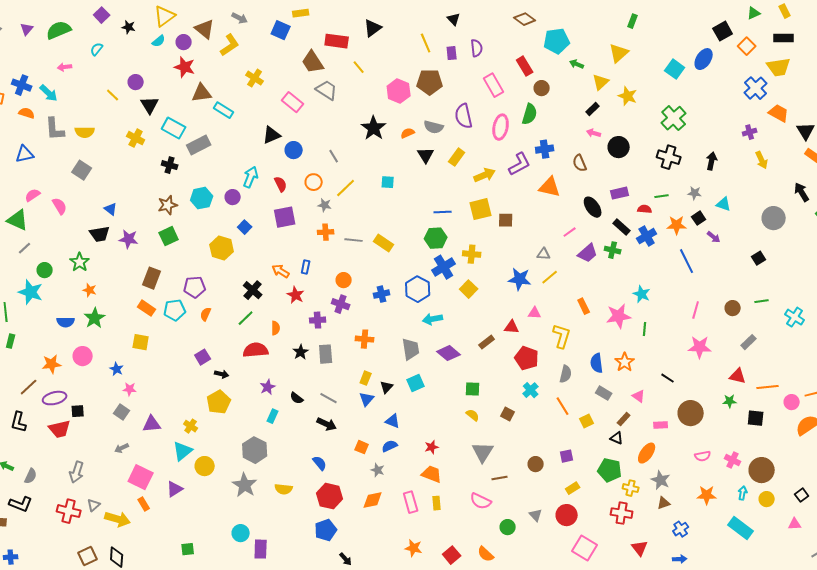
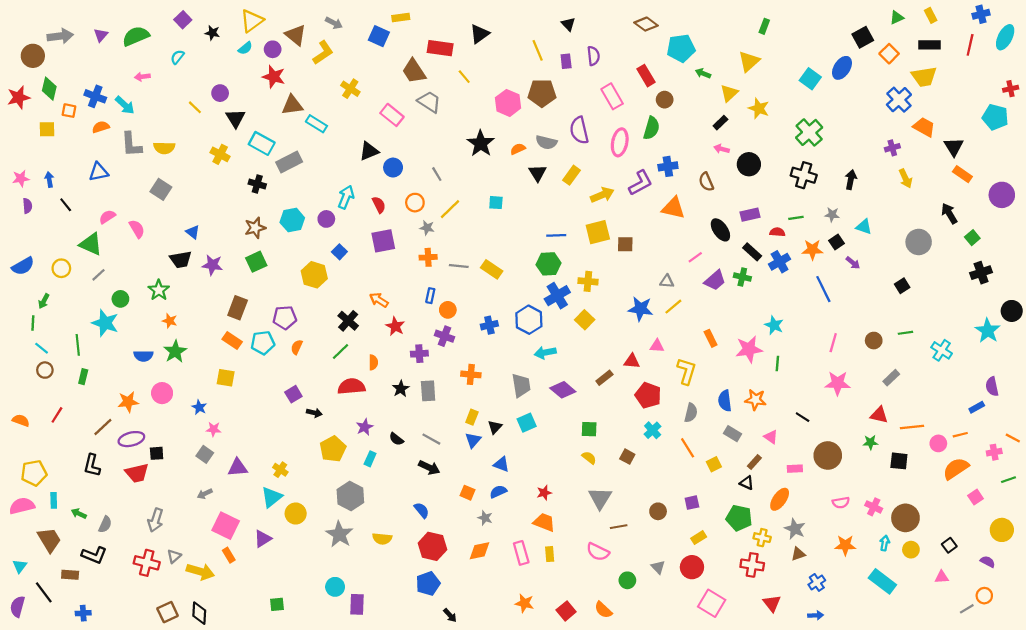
orange semicircle: (27, 113) -> (101, 127), turned -35
blue rectangle: (306, 267) -> (430, 296), moved
orange star: (625, 362) -> (755, 400), turned -30
yellow pentagon: (219, 402) -> (333, 449), moved

